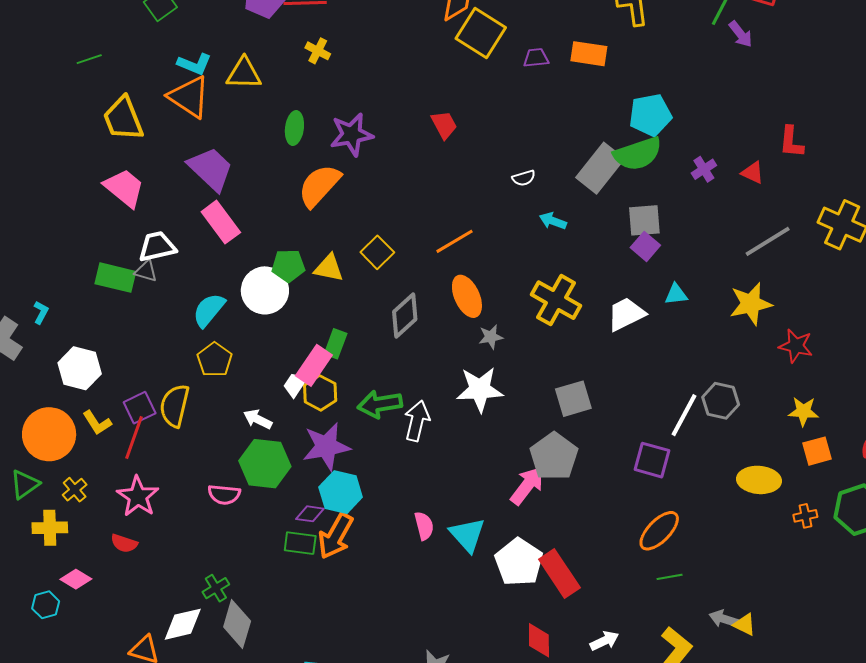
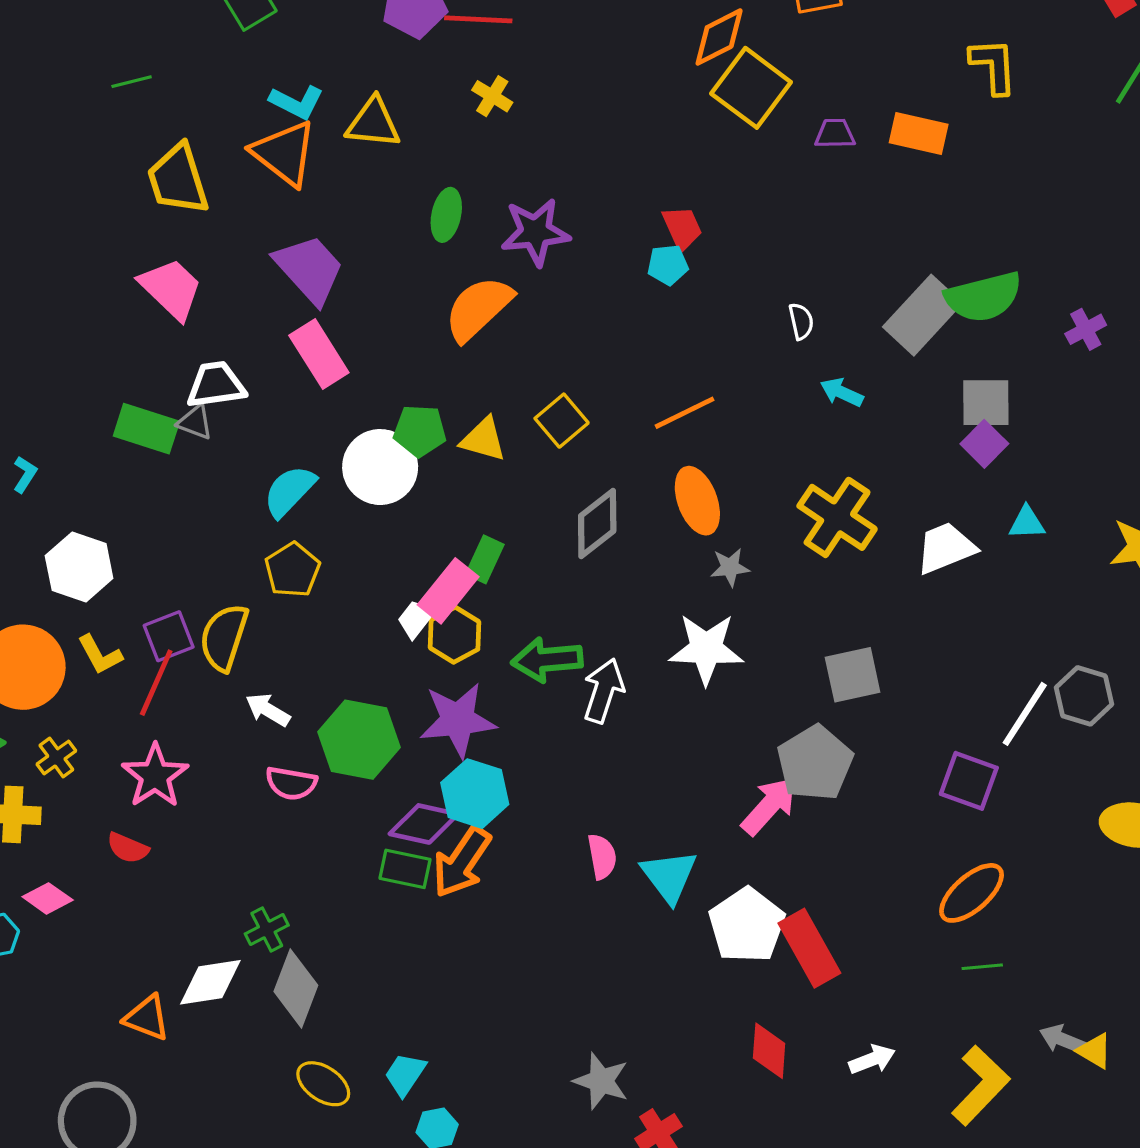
cyan pentagon: (650, 115) -> (668, 265), moved, size x0.6
white semicircle: (524, 178) -> (801, 321), turned -90
white arrow: (258, 419) -> (268, 710), moved
purple diamond: (310, 514) -> (424, 824), size x1.5

